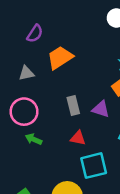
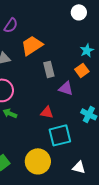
gray rectangle: (73, 106) -> (49, 69), moved

